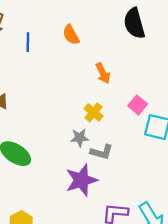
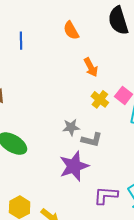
orange semicircle: (71, 35) -> (71, 30), moved
yellow cross: (94, 112) -> (100, 99), moved

